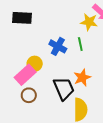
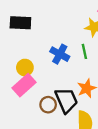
yellow circle: (35, 64) -> (25, 68), moved
brown circle: (29, 95) -> (48, 105), moved

